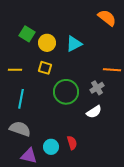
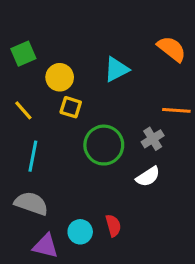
orange semicircle: (107, 18) -> (172, 49), moved
green square: (27, 34) -> (23, 54), moved, turned 35
yellow circle: (47, 43) -> (60, 77), moved
yellow line: (15, 70) -> (23, 110), turned 48

